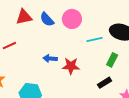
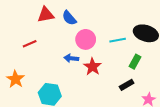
pink circle: (72, 19) -> (86, 39), moved
red star: (71, 66) -> (92, 67), turned 30

